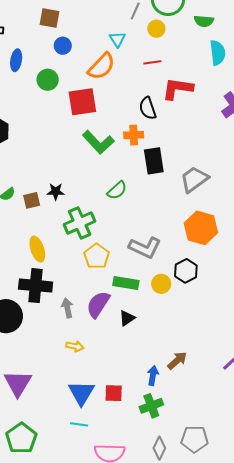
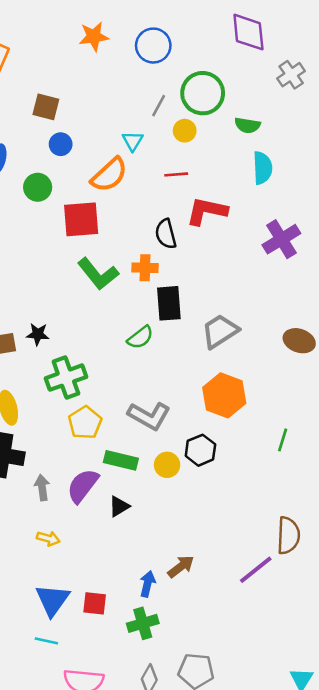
green semicircle: (117, 190) -> (140, 337), moved

